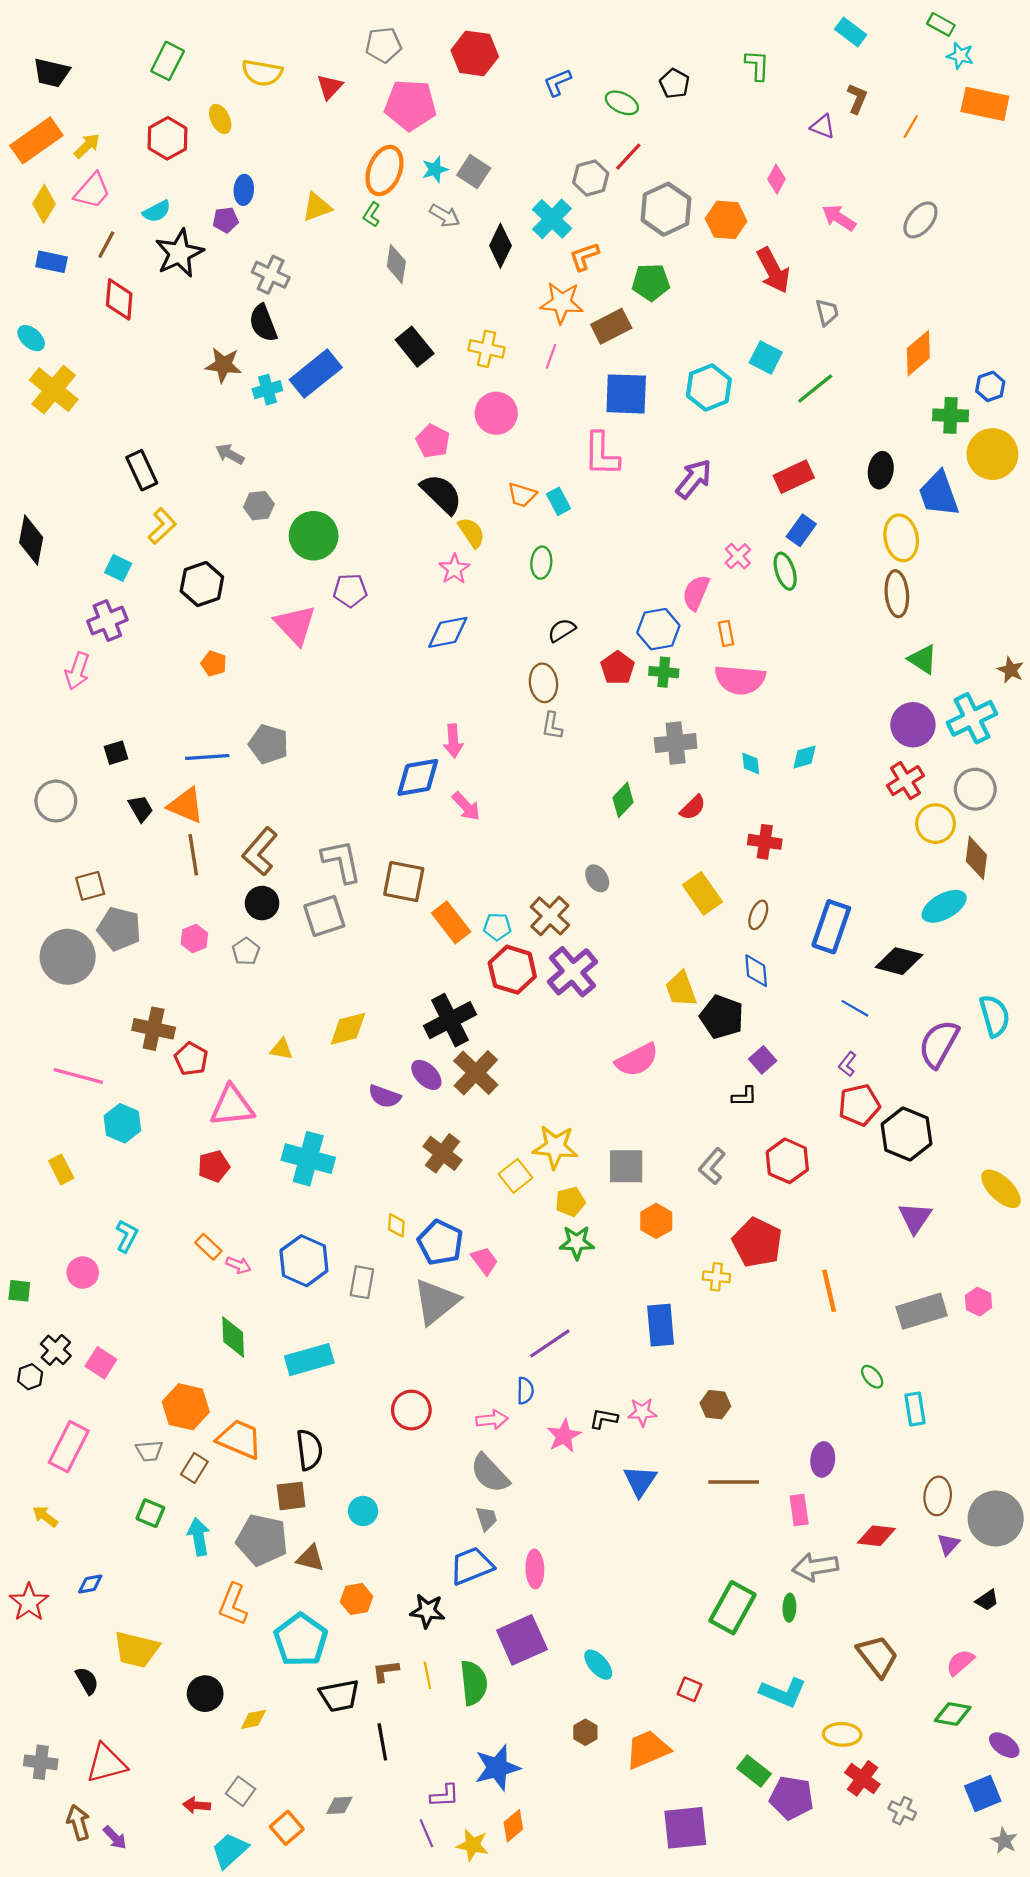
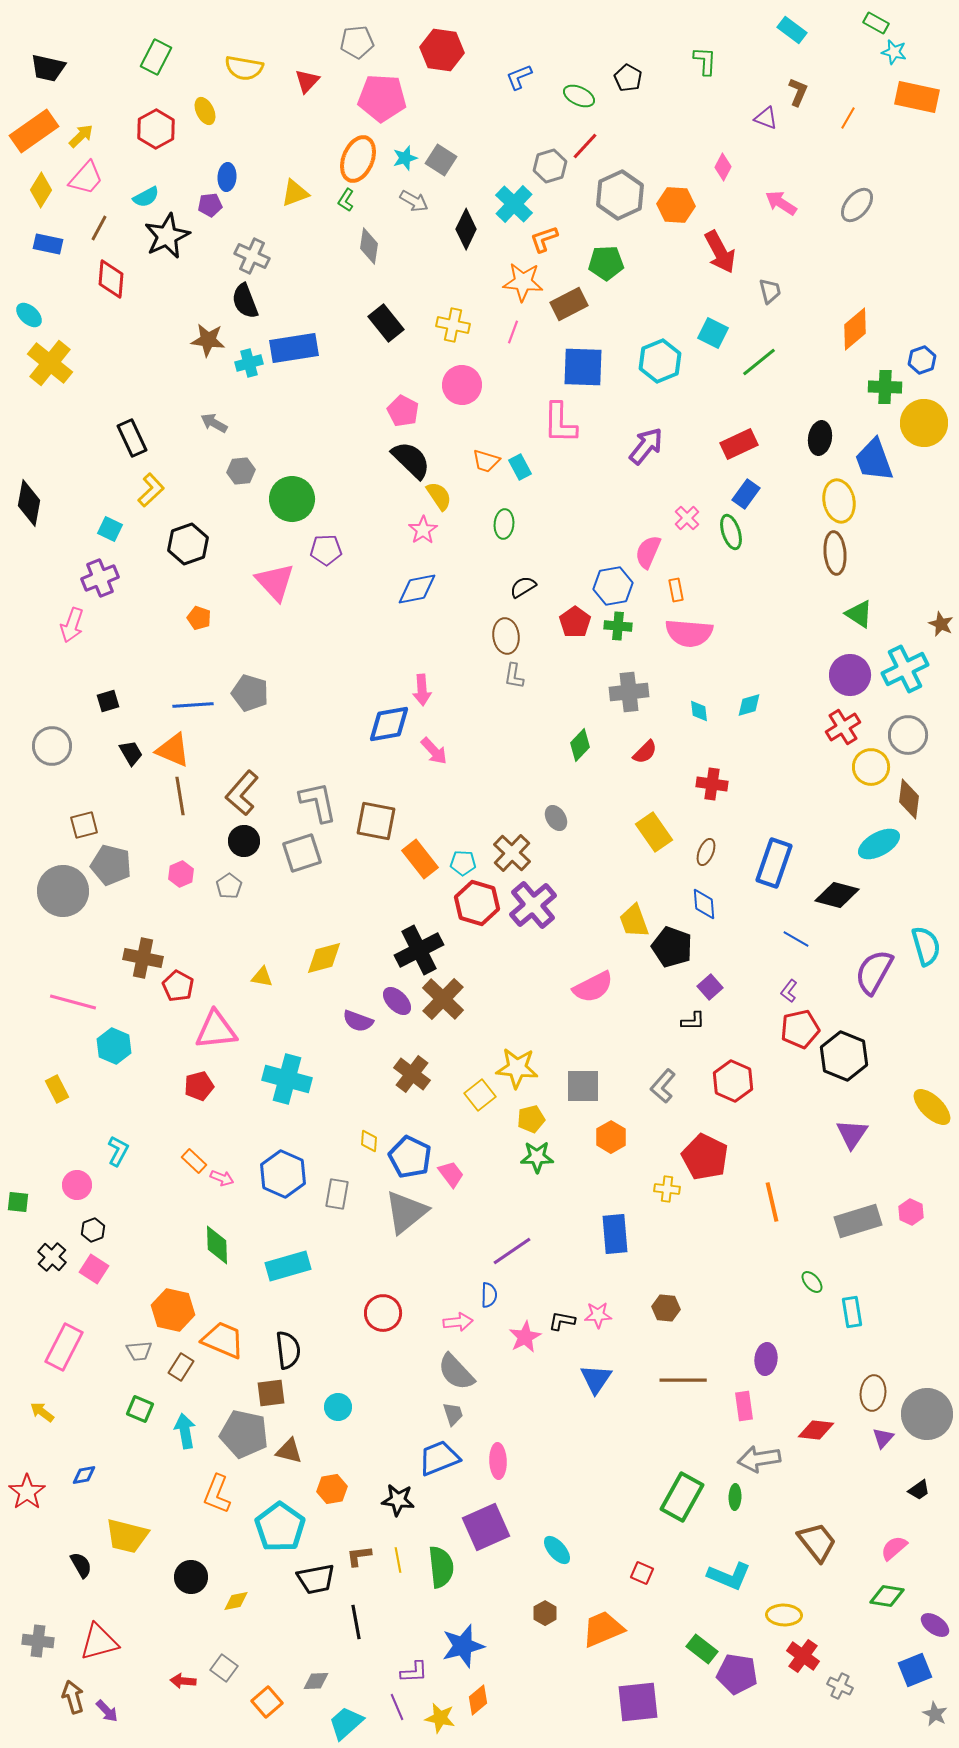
blue rectangle: (316, 374) -> (294, 348), turned 30
black hexagon: (30, 1377) -> (93, 1230), moved
cyan trapezoid: (230, 1850) -> (346, 1723), moved

